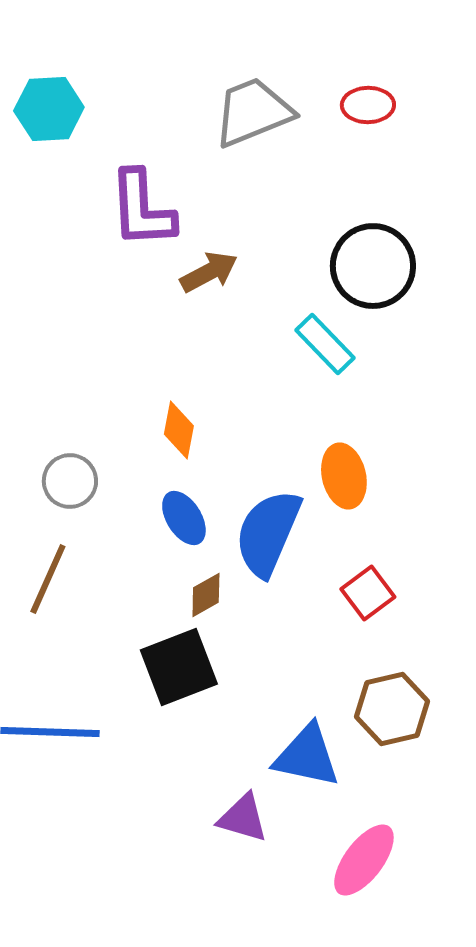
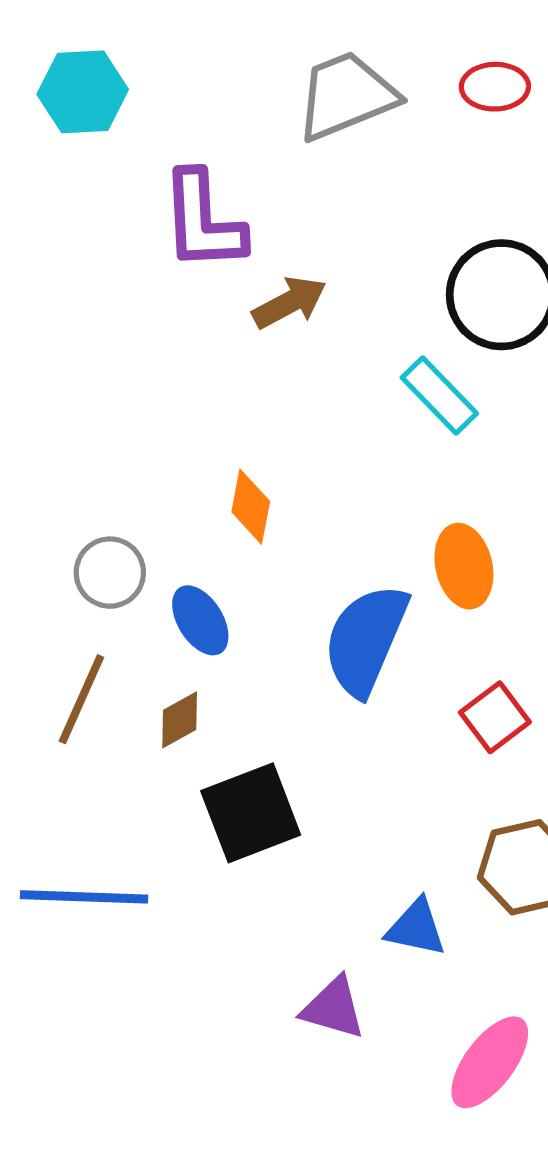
blue ellipse: (184, 518) -> (200, 620), moved
brown diamond: (206, 595) -> (180, 720), moved
blue triangle: (307, 756) -> (416, 928), size x0.7

